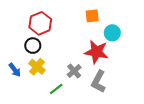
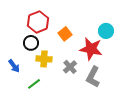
orange square: (92, 16) -> (65, 34), moved, turned -32
yellow cross: (37, 67) -> (44, 59), moved, turned -35
green line: (56, 89) -> (34, 84), moved

